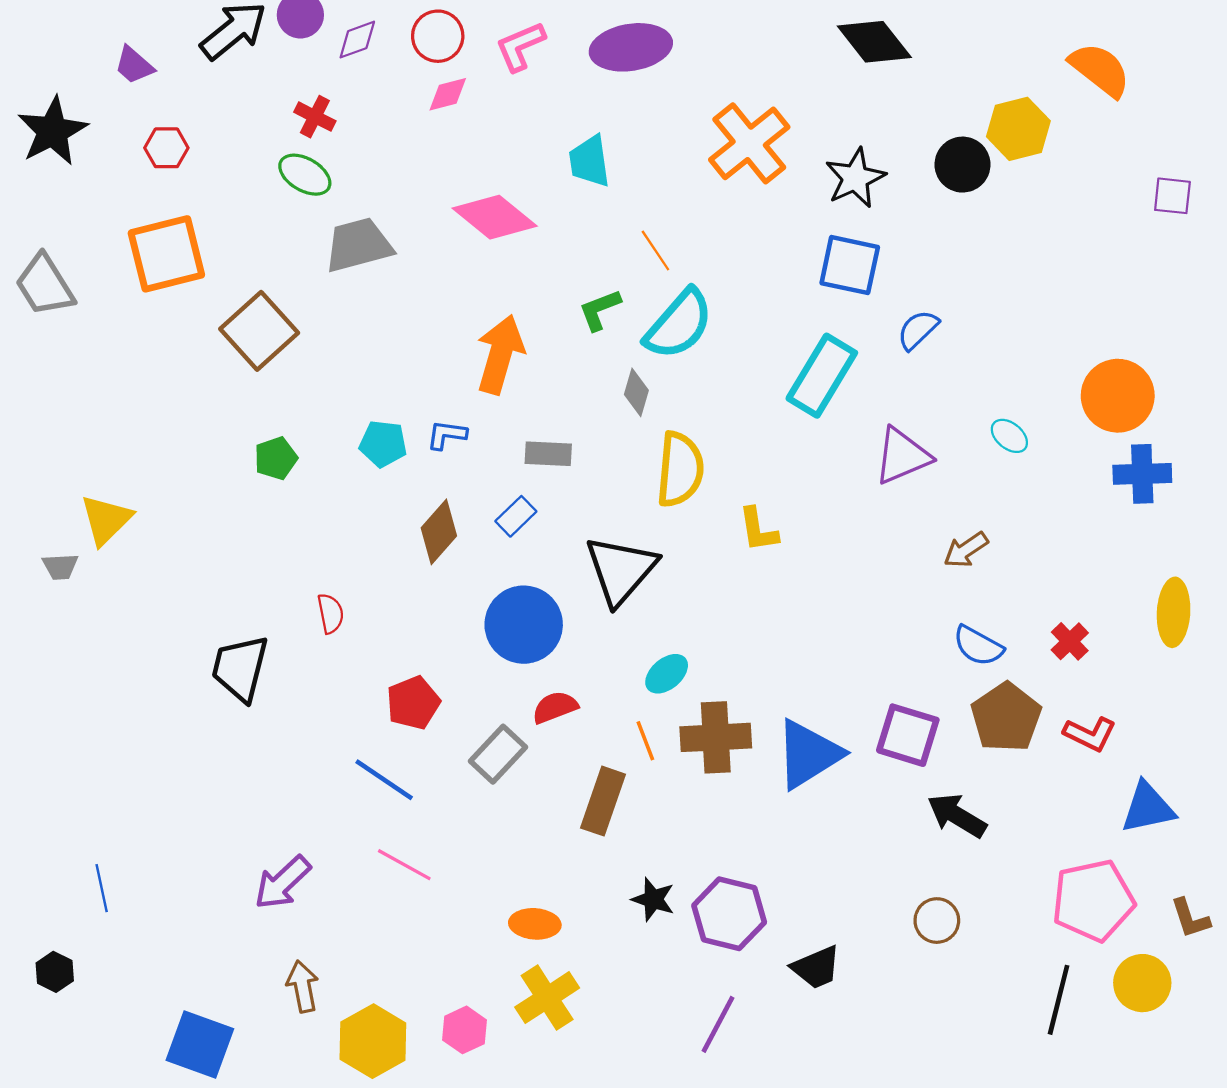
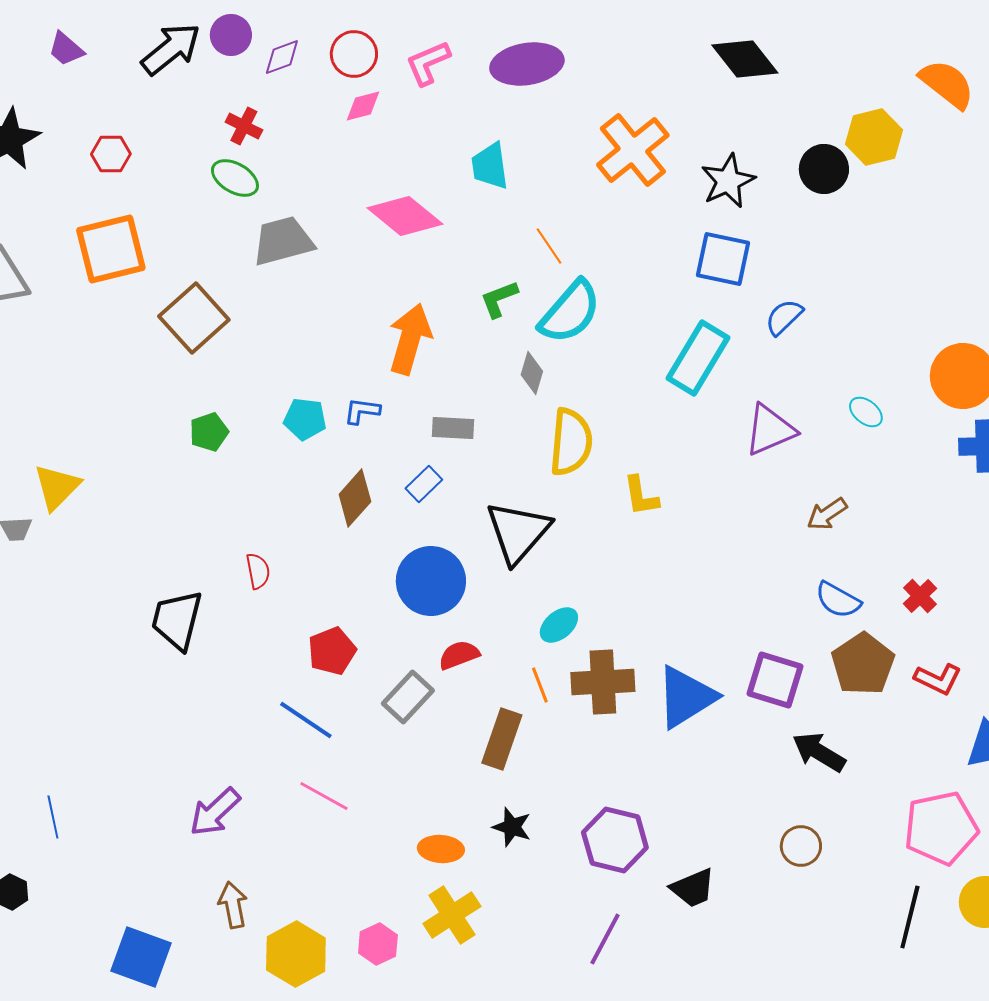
purple trapezoid: (134, 65) -> (66, 49), moved
black star: (653, 899) -> (512, 827), moved

